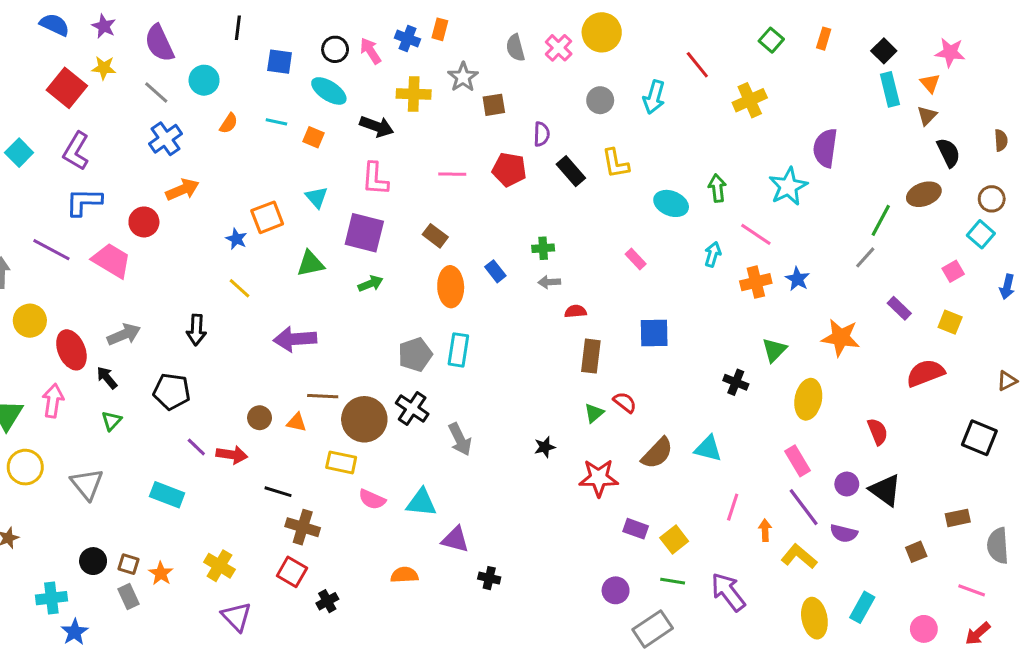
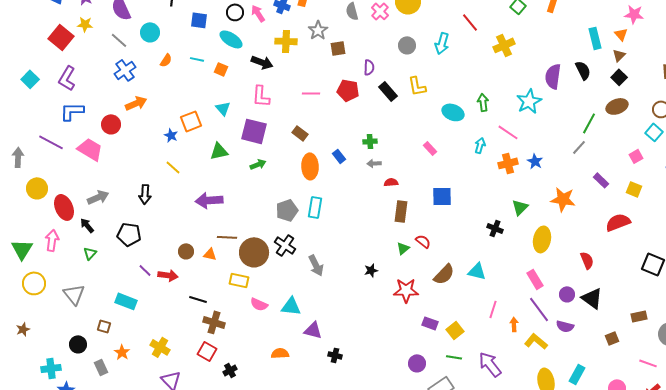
black square: (884, 51) -> (619, 77), moved
black semicircle: (949, 153) -> (583, 70), moved
brown square: (129, 564) -> (104, 326), moved

